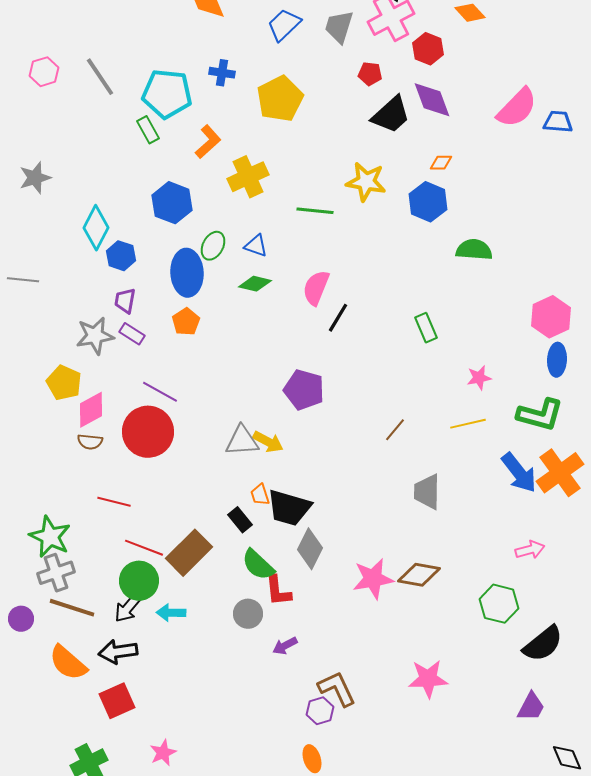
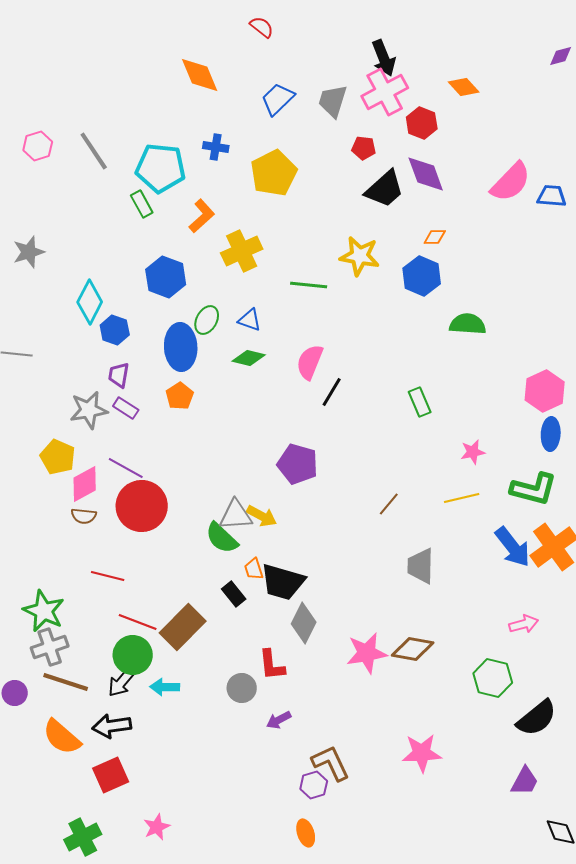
purple line: (160, 392) -> (126, 468), moved
green semicircle: (258, 565) -> (222, 538), moved

